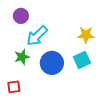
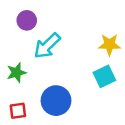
green star: (22, 57) -> (17, 73), moved
blue circle: (52, 63) -> (56, 101), moved

